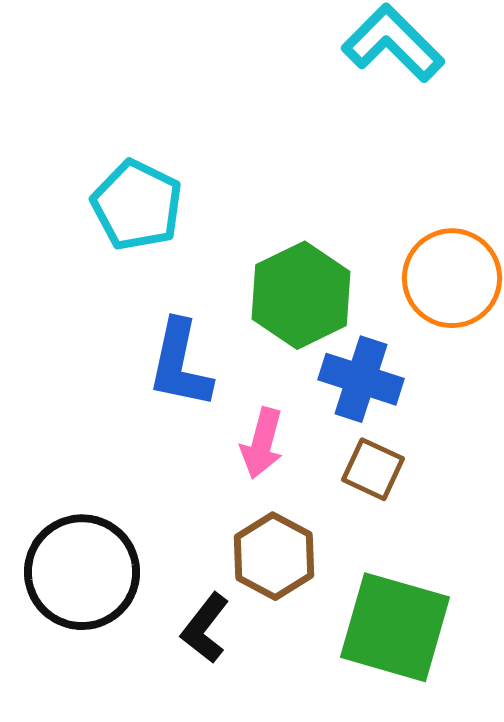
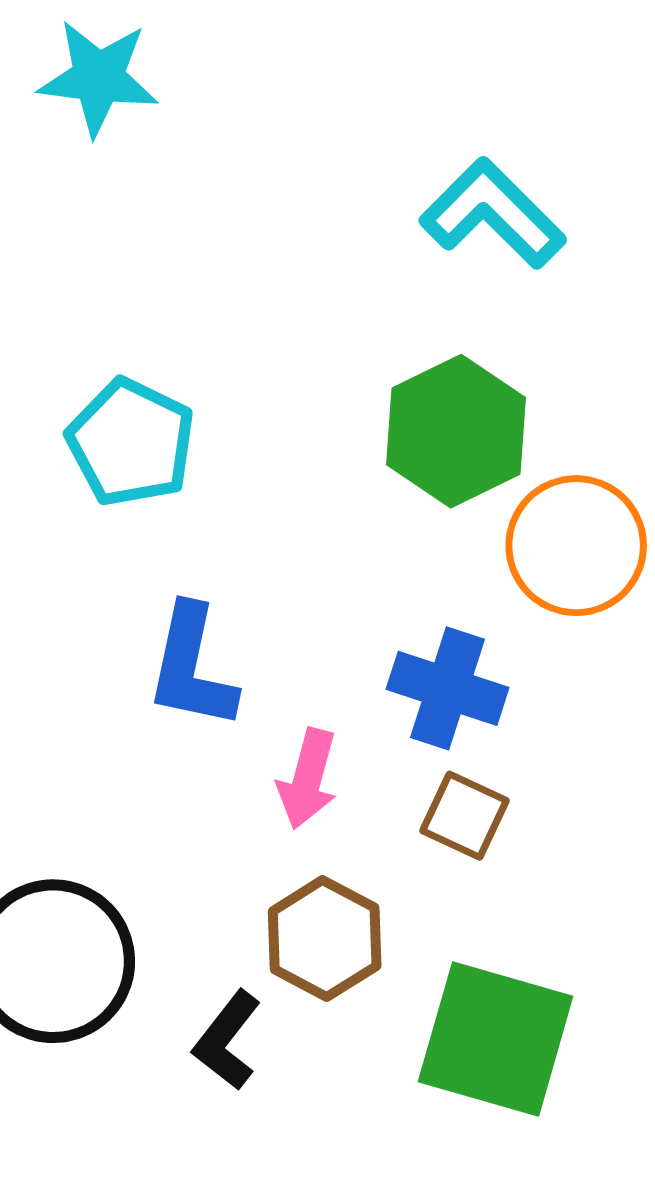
green hexagon: (301, 295) -> (456, 431), moved

